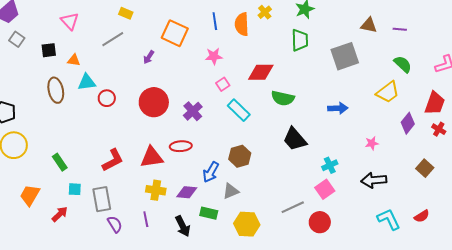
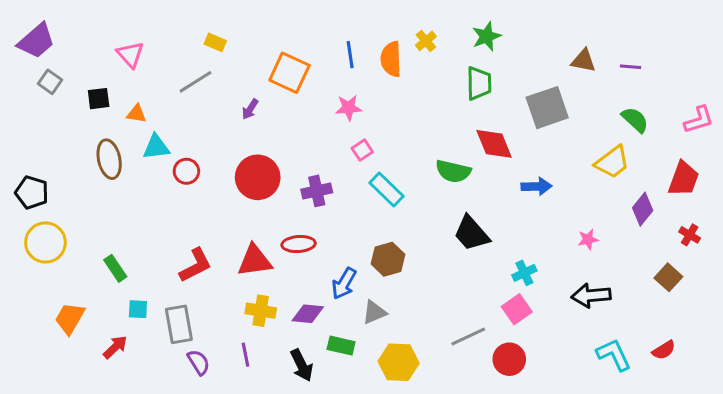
red diamond: (261, 72) -> (494, 144), moved, turned 68
purple cross: (193, 111) -> (317, 191), turned 30
red cross: (439, 129) -> (690, 235), moved

